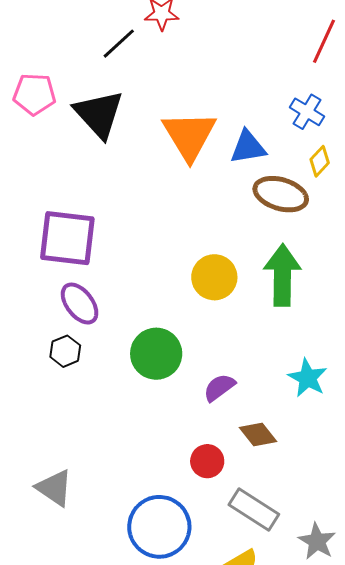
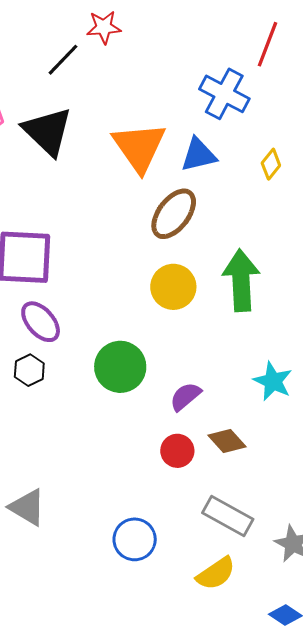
blue cross: (307, 112) -> (224, 94), moved, size x1.4
brown ellipse: (281, 194) -> (174, 214), moved, turned -66
red circle: (207, 461) -> (177, 451), moved
blue circle: (159, 527) -> (135, 539), size x0.7

